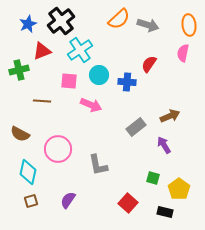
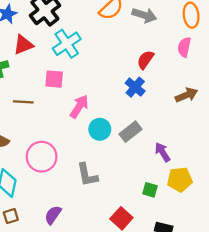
cyan circle: (99, 75) -> (100, 129), moved
blue cross: (127, 82) -> (135, 87), moved, turned 36
pink arrow: (91, 105) -> (79, 106), turned -80
brown arrow: (170, 116) -> (187, 95), moved
yellow pentagon: (179, 189) -> (180, 180), moved, turned 30

